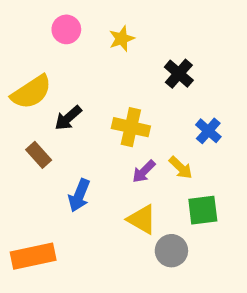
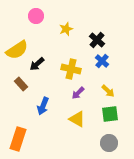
yellow star: (122, 39) -> (66, 29), moved
blue cross: (208, 131) -> (102, 61), moved
yellow arrow: (181, 168) -> (108, 91), moved
gray circle: (171, 251) -> (109, 143), moved
orange rectangle: (33, 256) -> (18, 139), turned -60

